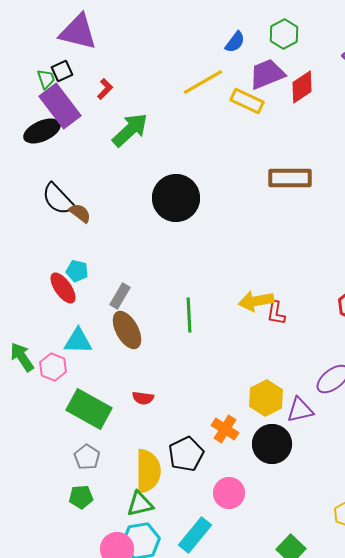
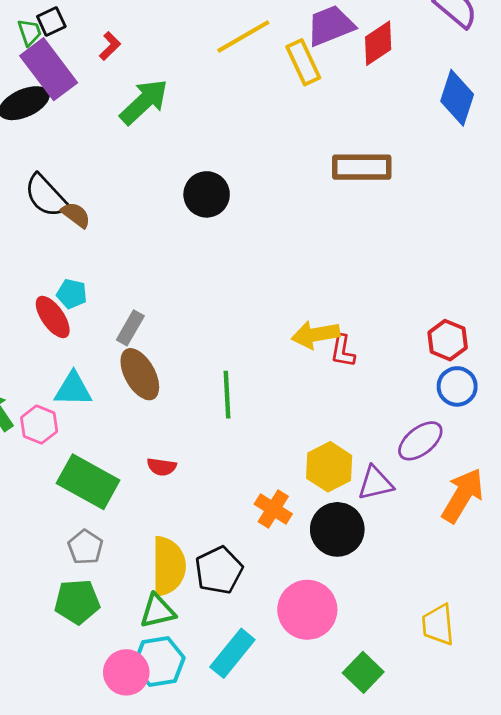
yellow rectangle: (247, 101) -> (303, 62), turned 40
black circle: (176, 198) -> (207, 194), size x0.7
green line: (189, 315) -> (227, 395), moved
black pentagon: (186, 454) -> (219, 570), moved
pink circle: (229, 493) -> (307, 610), moved, size x1.4
green pentagon: (81, 497) -> (77, 602), size x1.4

